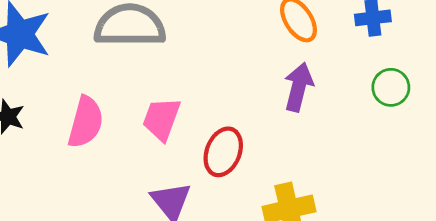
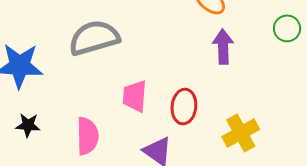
pink semicircle: (86, 122) -> (87, 136), moved

